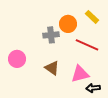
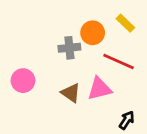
pink triangle: (80, 74) -> (99, 89), moved
black arrow: (93, 88) -> (127, 120), turned 128

